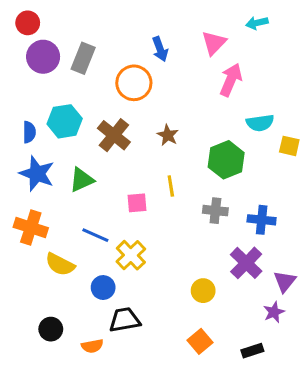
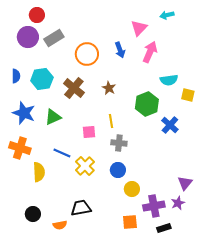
red circle: (28, 23) -> (37, 15), moved
blue arrow: (160, 49) -> (120, 50), moved
gray rectangle: (83, 58) -> (54, 38), turned 36
blue semicircle: (29, 132) -> (16, 76), moved
gray cross: (215, 211) -> (119, 143), moved
blue cross: (262, 220) -> (170, 125), moved, turned 36
purple cross: (246, 263) -> (154, 206), moved, turned 35
yellow semicircle: (60, 264) -> (39, 172), turned -120
blue circle: (103, 288) -> (118, 170), moved
orange square: (200, 341) -> (130, 222), turned 35

